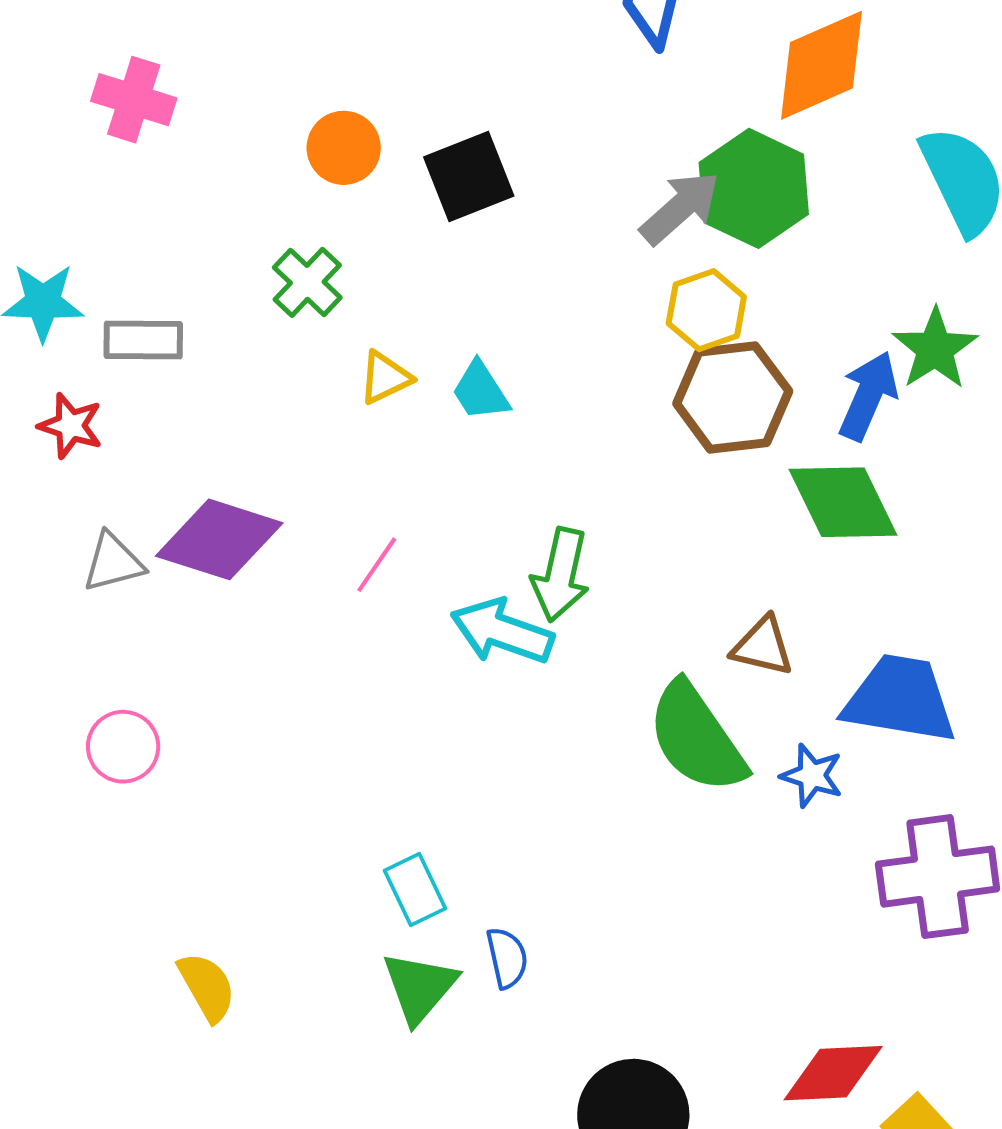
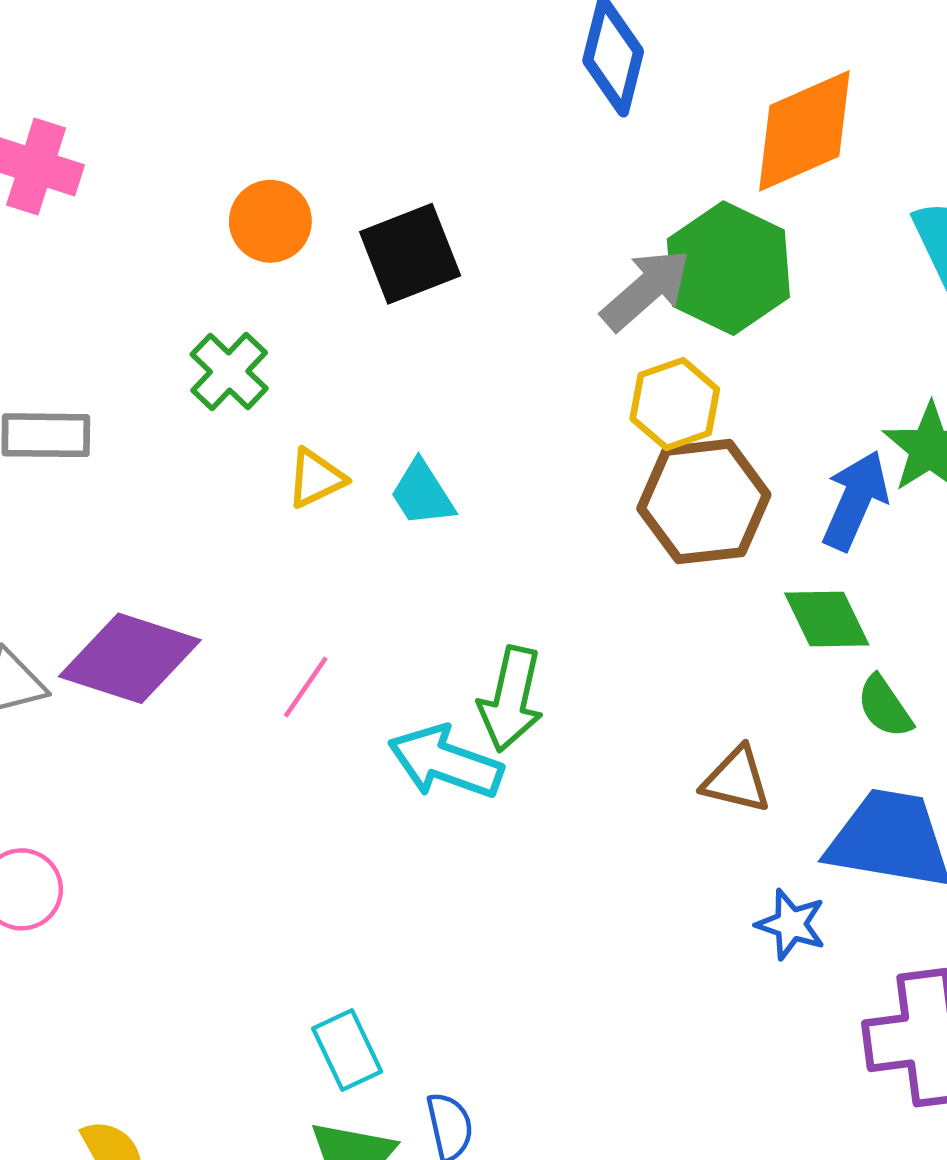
green diamond: (843, 502) -> (827, 619), size x0.7
green semicircle: (696, 738) -> (885, 707), moved, size x0.5

